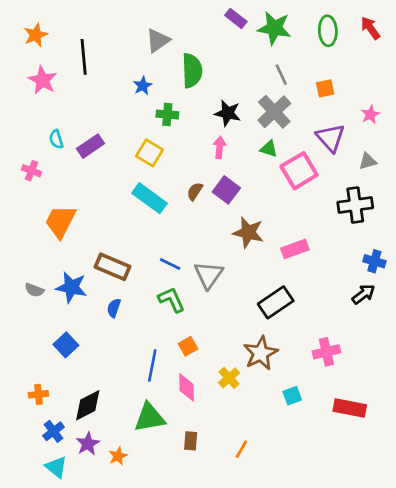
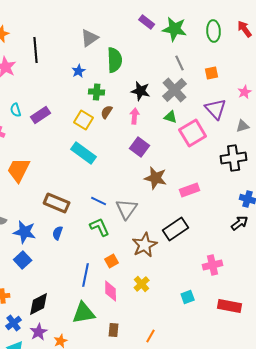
brown semicircle: (195, 191) -> (107, 112), moved
blue star: (71, 287) -> (25, 232), moved
brown star: (261, 353) -> (145, 245), moved

